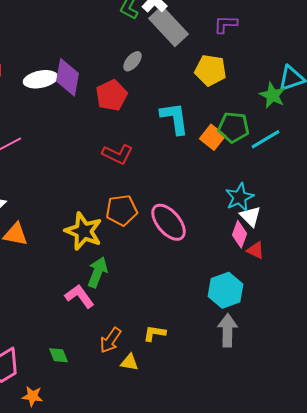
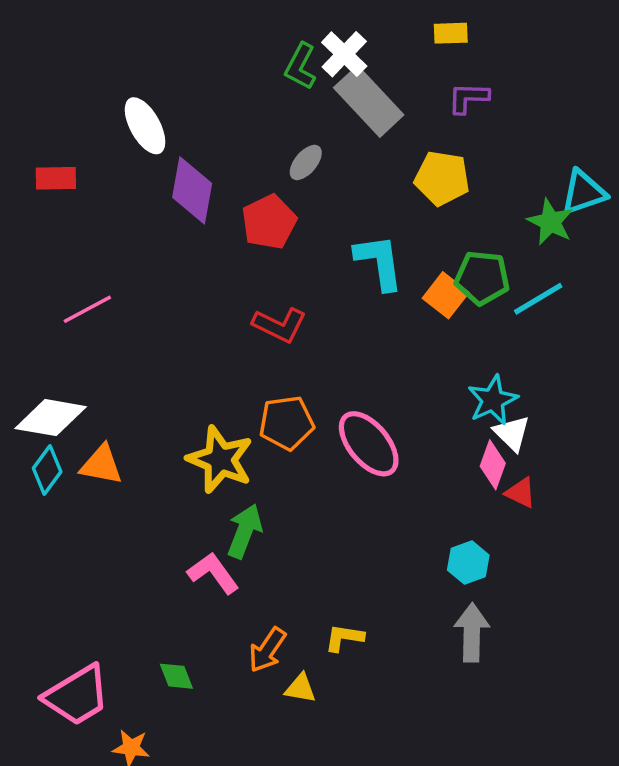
white ellipse: (41, 79) -> (145, 126), moved, turned 72
cyan hexagon: (226, 290) -> (468, 563), size x0.7

